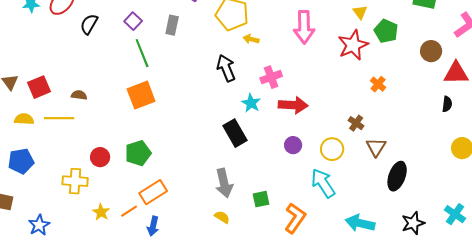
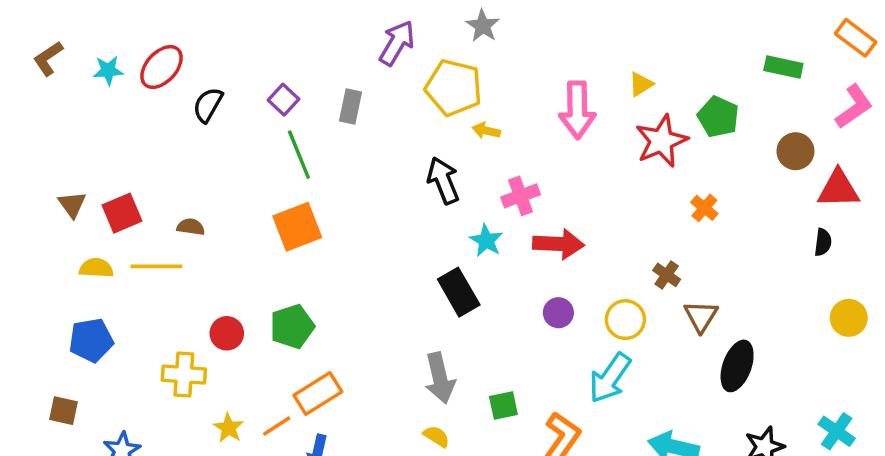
yellow triangle: (360, 12) -> (641, 84), moved, turned 35
cyan arrow: (323, 183) -> (610, 378), turned -112

